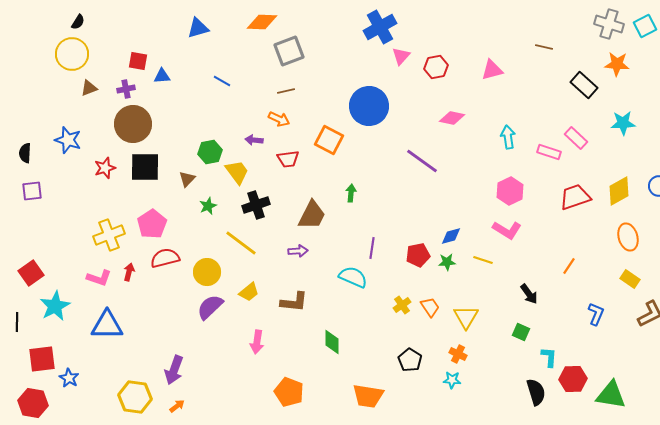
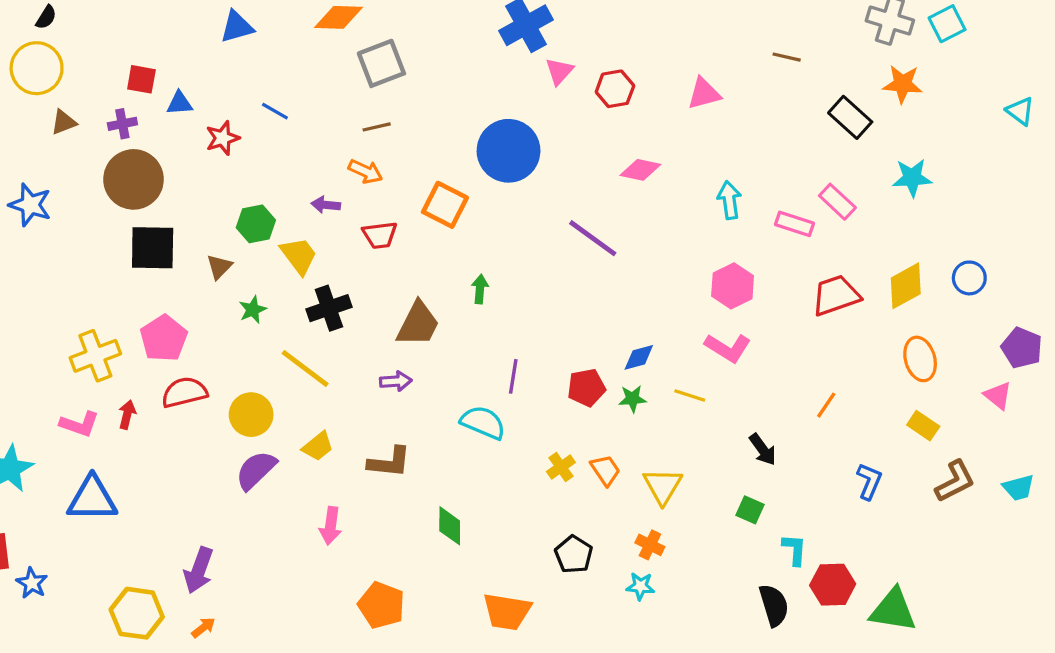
red star: (105, 168) -> (222, 138), moved

